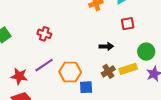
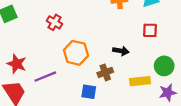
purple line: (44, 65) -> (45, 77), moved
brown cross: (108, 71) -> (105, 72), moved
orange hexagon: (70, 72) -> (76, 53), moved

